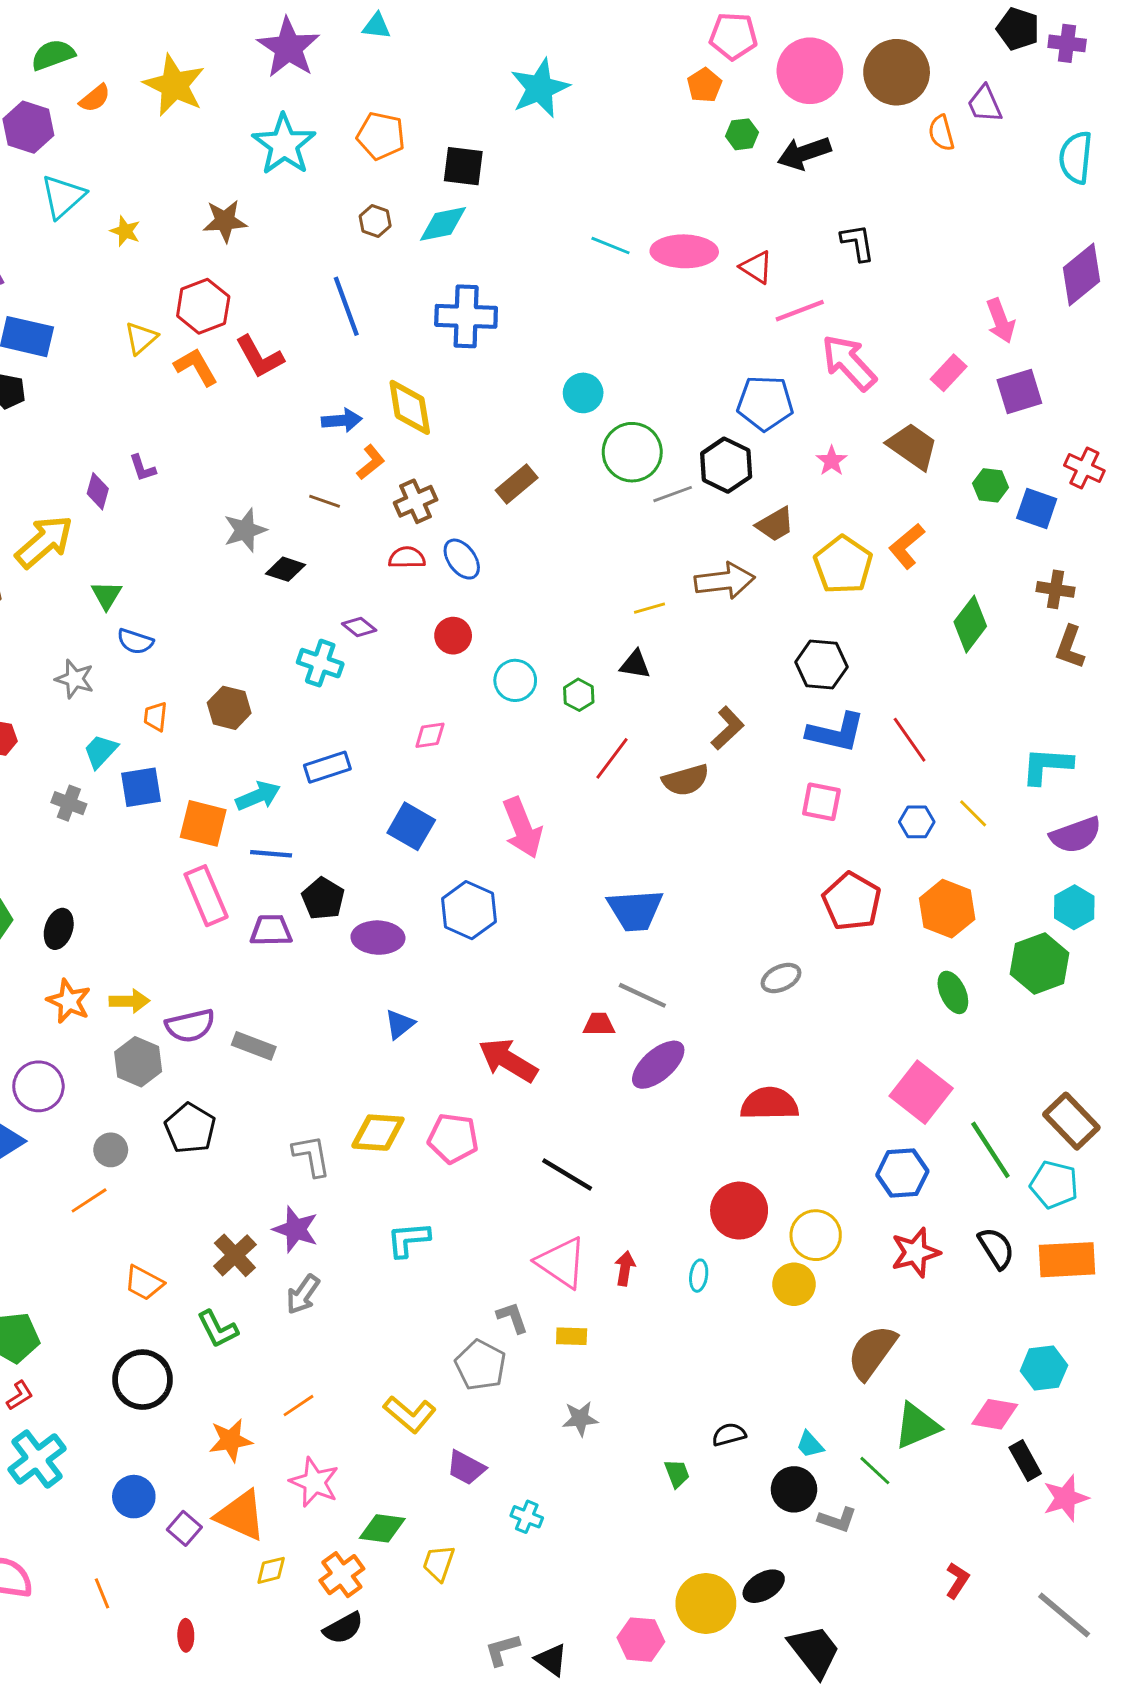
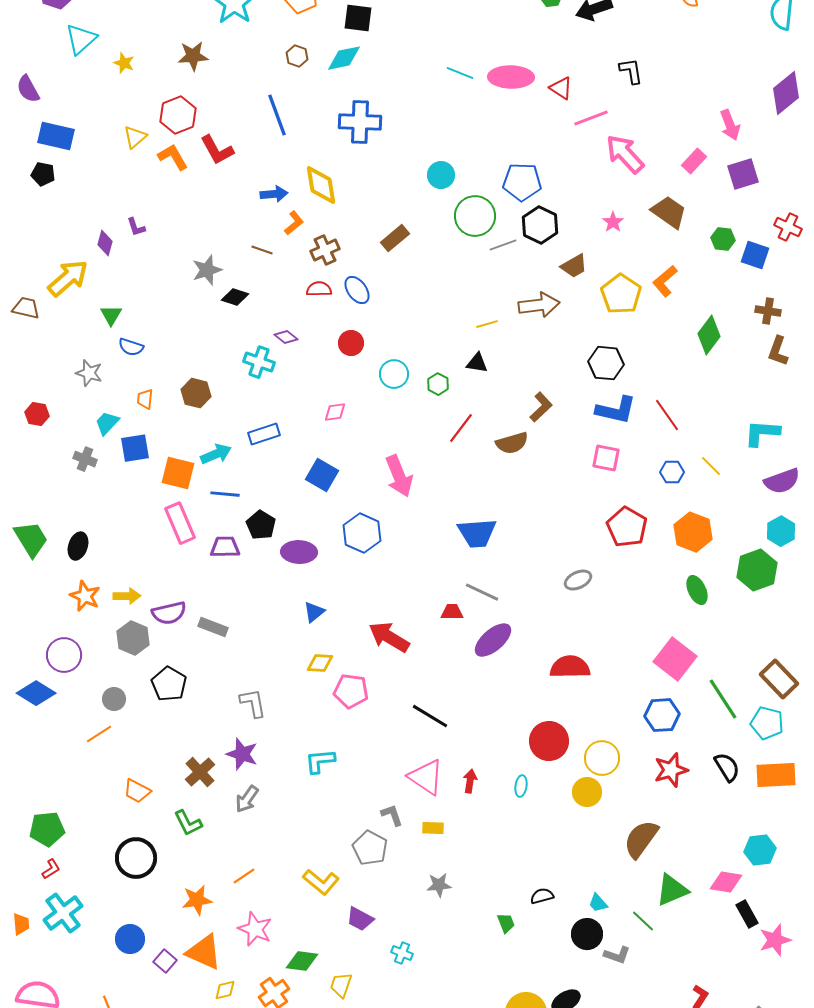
blue pentagon: (765, 403) -> (522, 182), moved
yellow diamond: (378, 1133) -> (320, 663), moved, size x0.7

